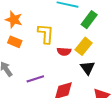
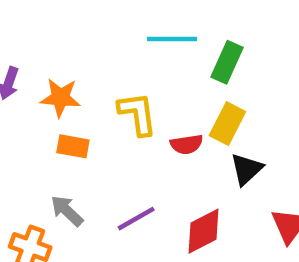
black triangle: (88, 68) -> (246, 169), turned 35

